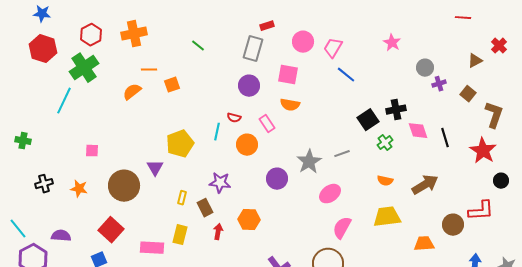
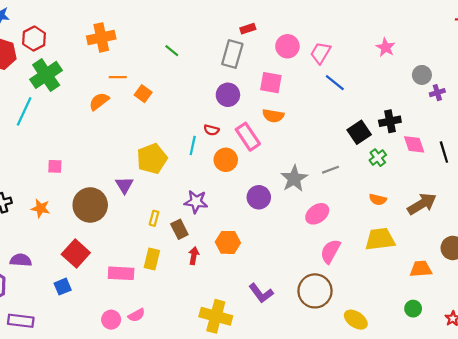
red hexagon: (91, 35) -> (34, 39), moved
orange square: (172, 85) -> (143, 94), turned -35
pink rectangle: (267, 124) -> (248, 137), size x1.4

